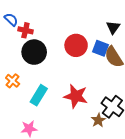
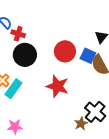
cyan rectangle: (39, 95) -> (13, 89), moved
red star: (76, 96) -> (57, 86), moved

